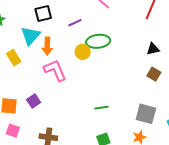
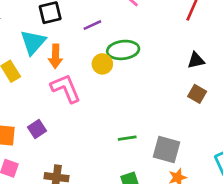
gray square: (146, 114) -> (167, 150), moved

